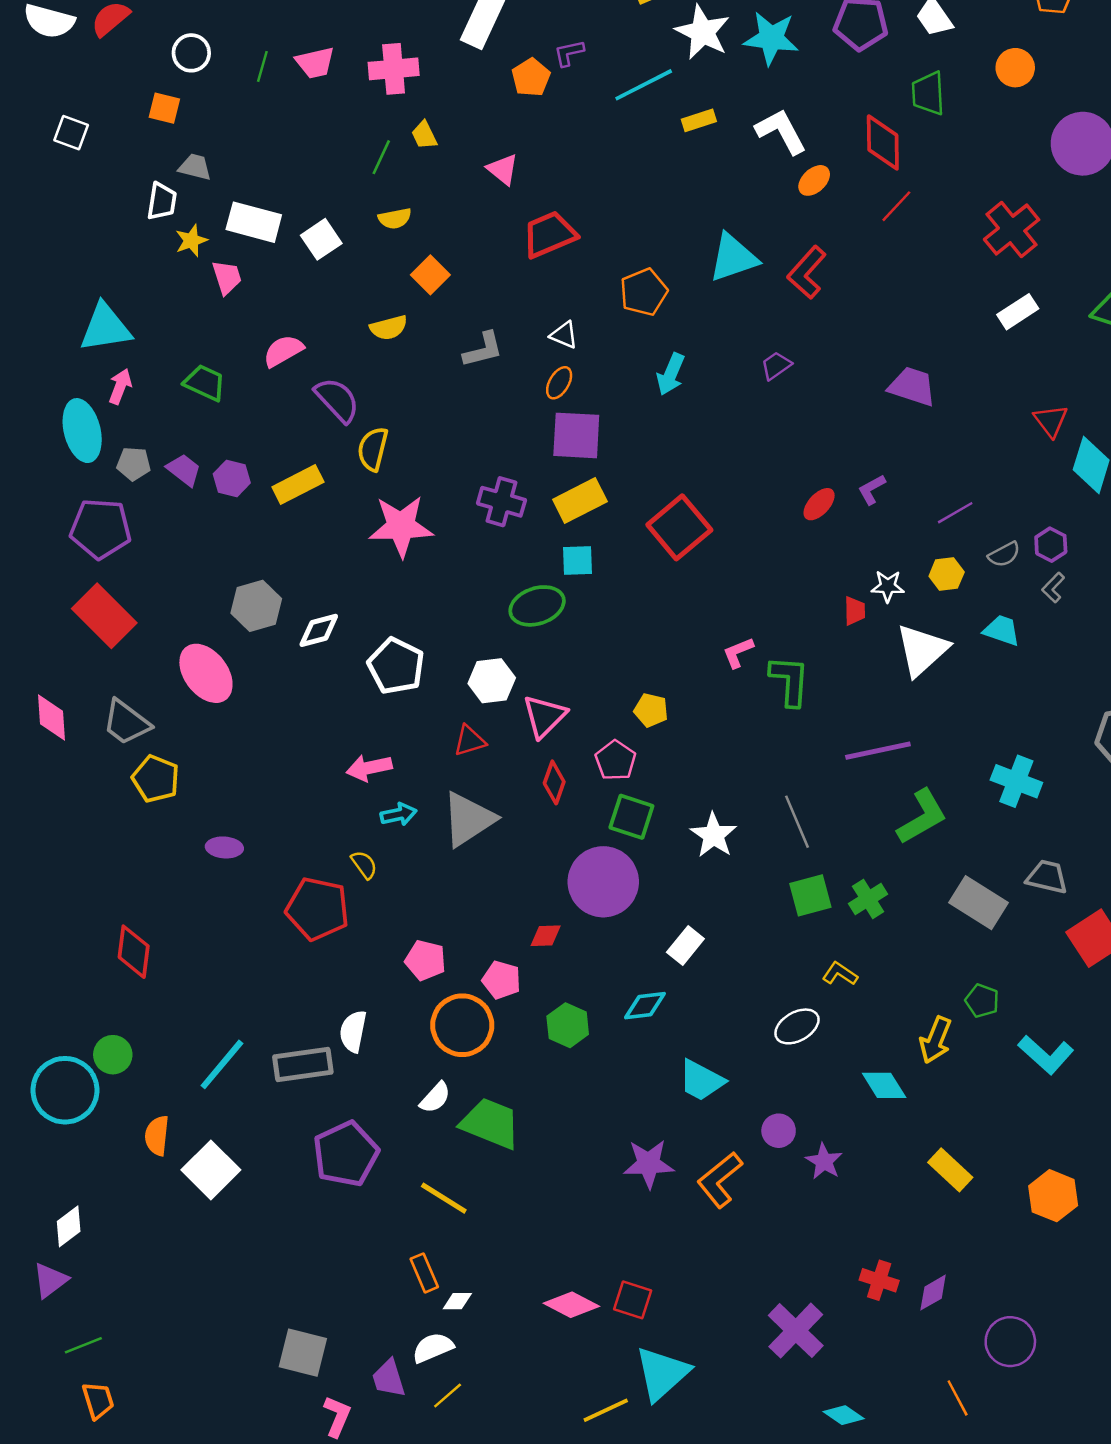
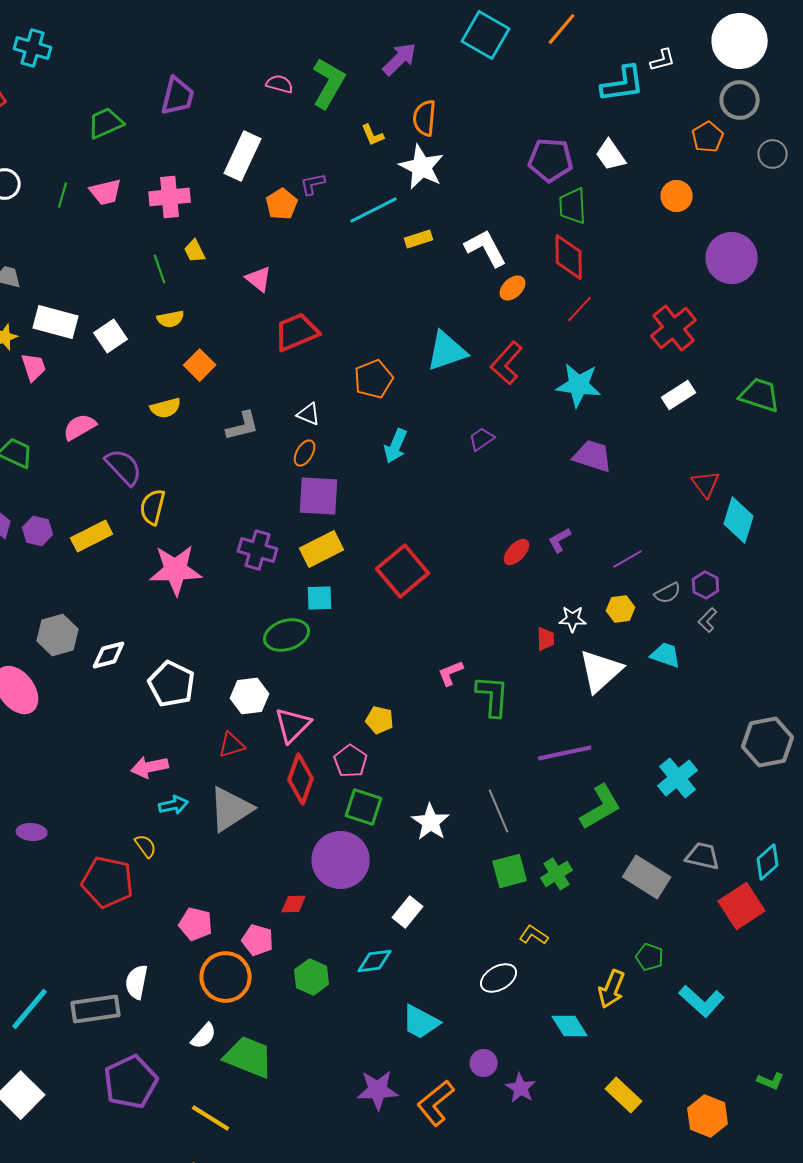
cyan star: (771, 38) -> (579, 385), moved
green trapezoid: (928, 93) -> (573, 206), moved
green line: (381, 157) -> (160, 269), turned -44
cyan cross: (1016, 781) -> (678, 778), turned 30
red diamond: (554, 782) -> (301, 779), size x1.4

